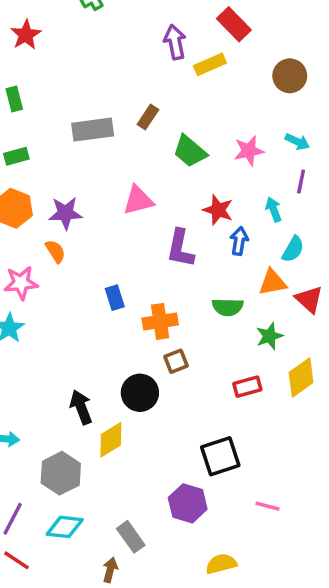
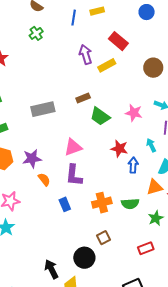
brown rectangle: (148, 117) -> (83, 98), moved, turned 40
pink star: (249, 151) -> (134, 113), turned 30
purple L-shape: (180, 248) -> (74, 175), moved
orange semicircle: (55, 251) -> (44, 179), moved
orange cross: (160, 321) -> (102, 203), moved

